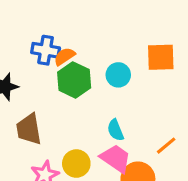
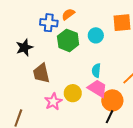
orange semicircle: (65, 56) -> (68, 14), moved
cyan semicircle: (115, 130) -> (96, 70), turned 32

